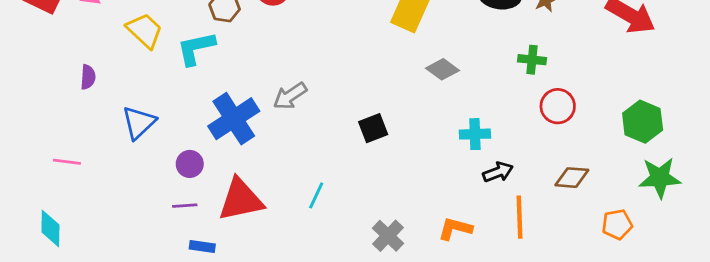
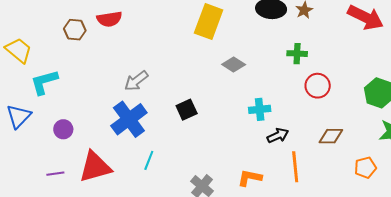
cyan L-shape: (196, 48) -> (44, 82), moved
gray arrow: (290, 96) -> (136, 81), moved
blue cross: (234, 119) -> (129, 119), moved
purple circle: (190, 164) -> (63, 129), moved

